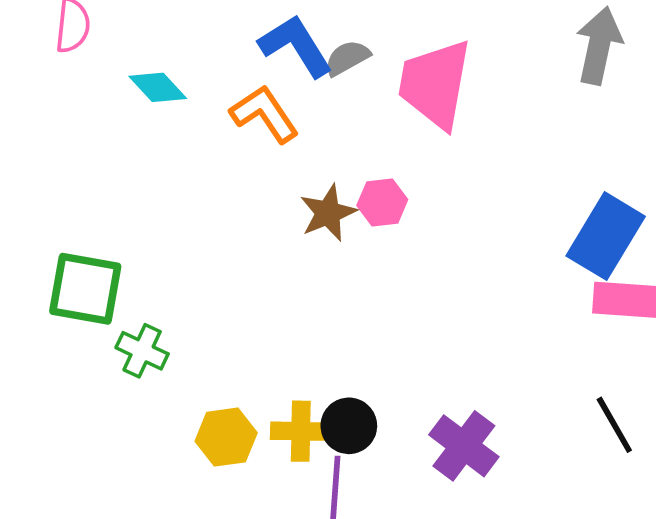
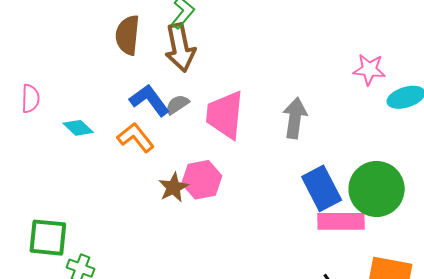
gray arrow: (599, 46) -> (295, 118), moved
pink hexagon: (382, 203) -> (202, 180), size x1.5
blue rectangle: (606, 236) -> (322, 188), turned -54

